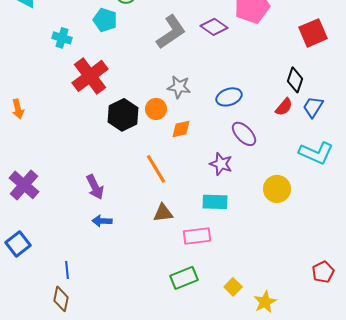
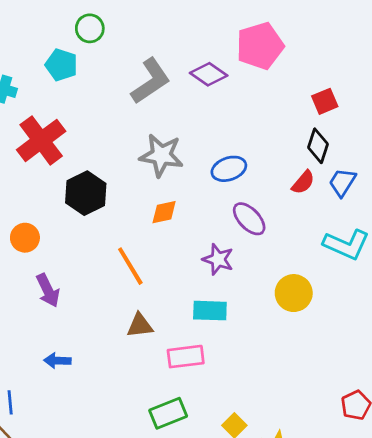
red square: (313, 33) -> (325, 101), moved, size x0.7
gray star: (179, 87) -> (161, 155), size x1.4
orange circle: (156, 109) -> (25, 238), moved
blue arrow: (102, 221) -> (57, 361), moved

